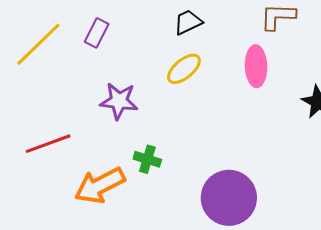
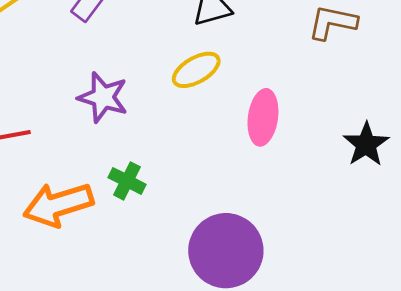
pink ellipse: (256, 66) -> (263, 117), moved

